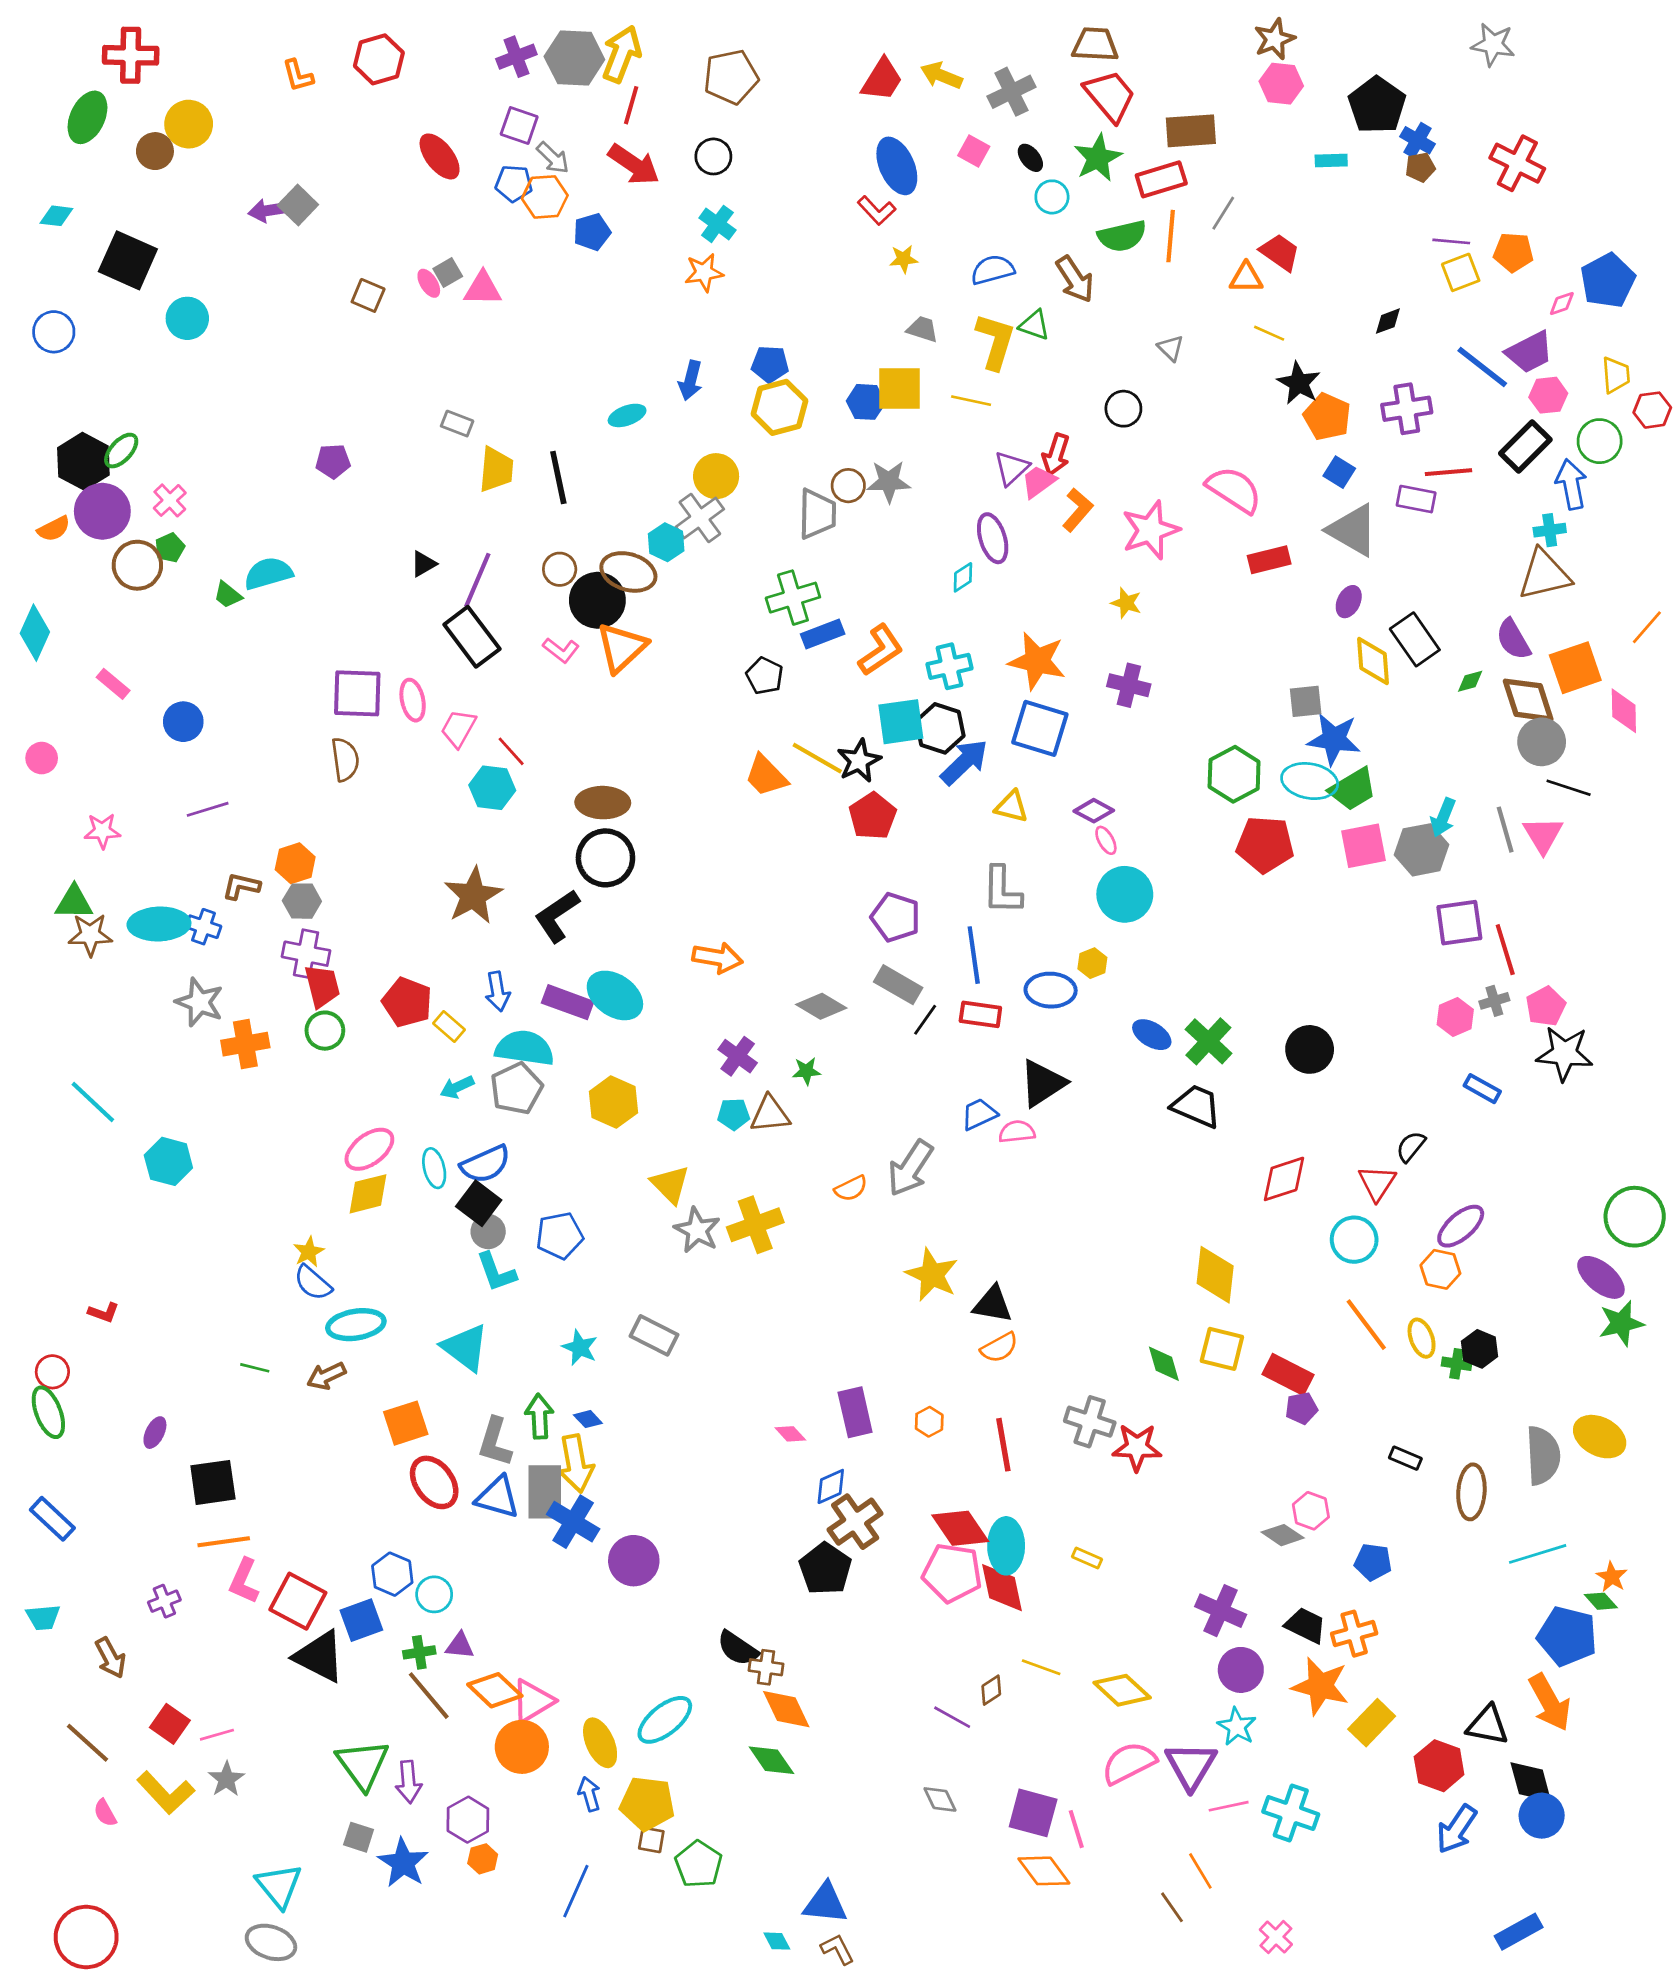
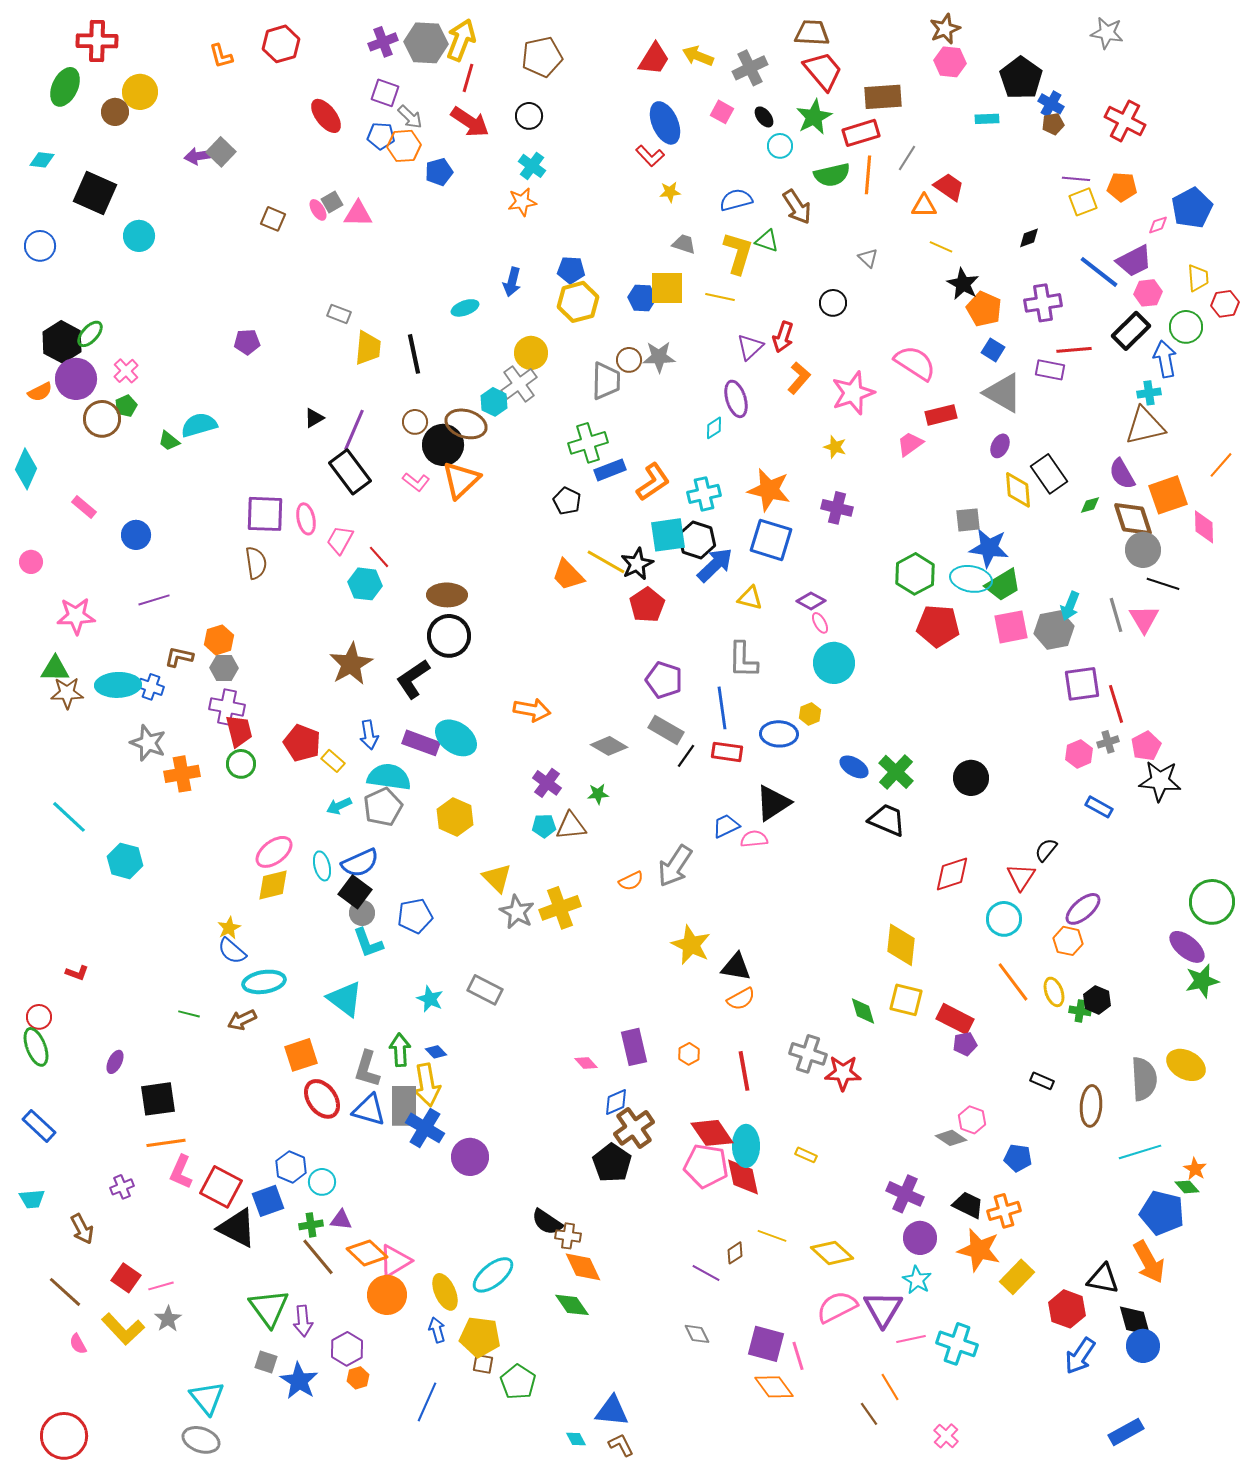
pink trapezoid: (1038, 482) -> (910, 444), moved
pink star: (102, 831) -> (76, 616), size x1.4

